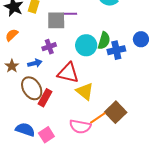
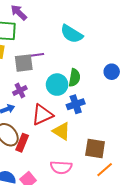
blue cross: (116, 50) -> (76, 104), moved
red triangle: (68, 73) -> (42, 115), turned -30
brown square: (116, 112) -> (95, 148), turned -30
orange line: (98, 118) -> (105, 170), moved

